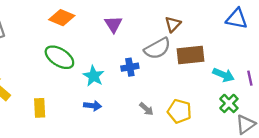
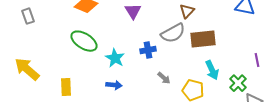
cyan arrow: (223, 75) -> (212, 70), moved, turned 42
gray arrow: (146, 109) -> (164, 78), moved

